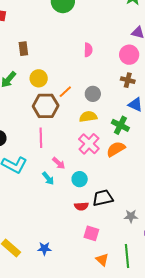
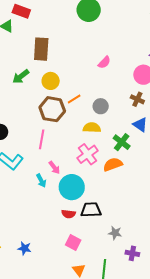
brown rectangle: (23, 49) -> (41, 49), size x1.6
pink semicircle: (88, 50) -> (104, 62), turned 32
cyan circle: (80, 179) -> (72, 187), size x1.6

